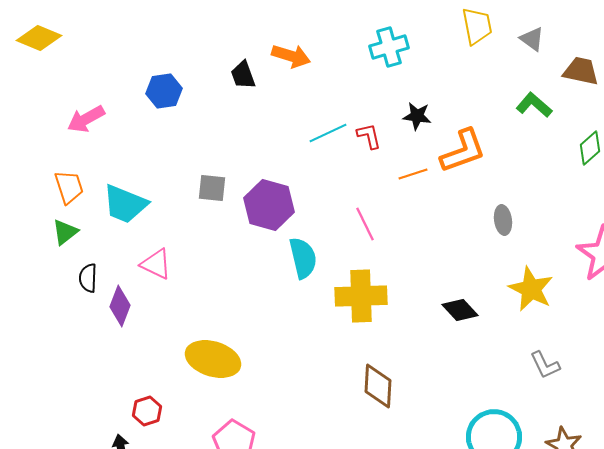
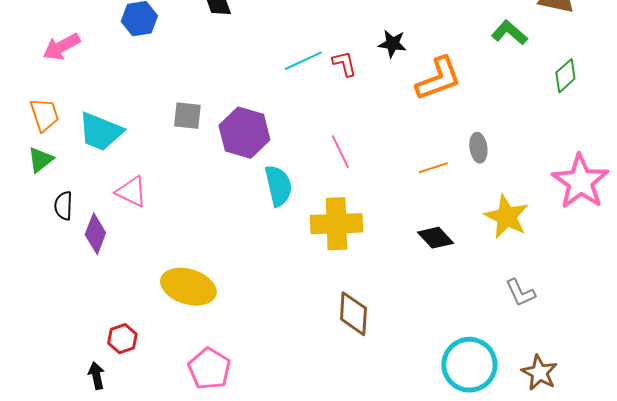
orange line: (413, 174) -> (433, 168), moved

